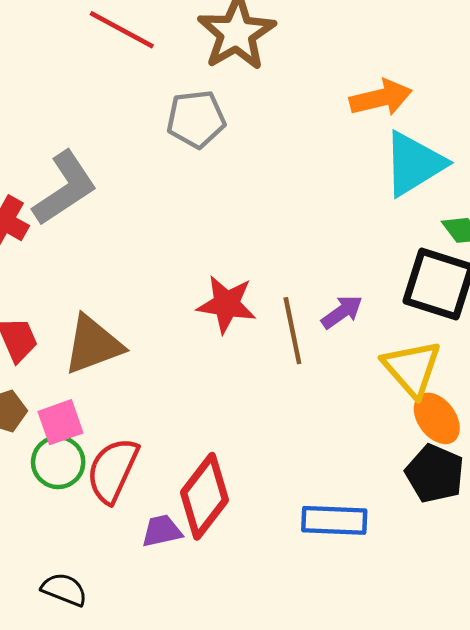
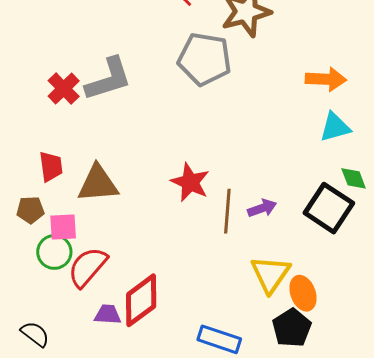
gray pentagon: (196, 119) -> (205, 59), size x1.4
cyan triangle: (414, 164) -> (335, 127), size x0.7
yellow triangle: (412, 368) -> (270, 274), moved

